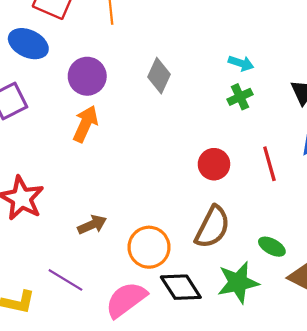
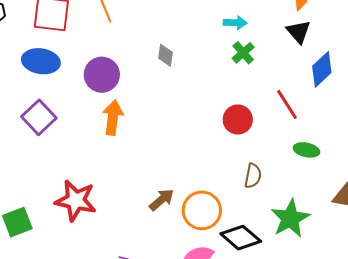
gray diamond: (159, 76) -> (166, 55), size x0.7
brown arrow: (92, 225) -> (162, 200), moved
brown semicircle: (212, 227) -> (253, 176), size x0.6
green ellipse: (272, 247) -> (306, 150), moved

